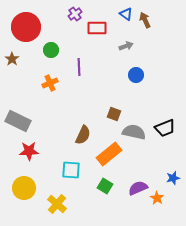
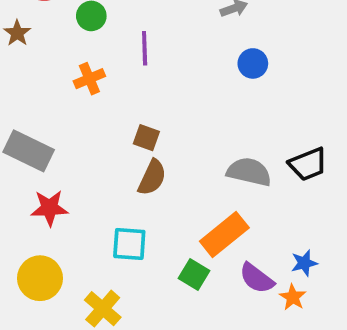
brown square: (114, 114) -> (146, 138), moved
orange rectangle: (109, 154) -> (224, 235), moved
blue star: (173, 178) -> (304, 263), moved
purple semicircle: (138, 188) -> (257, 278), turned -120

